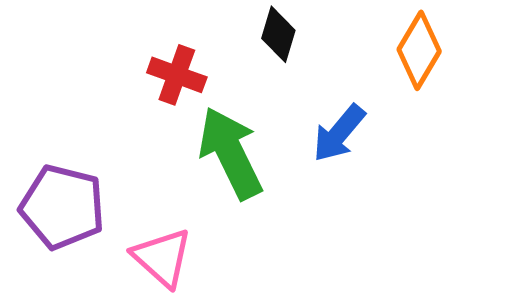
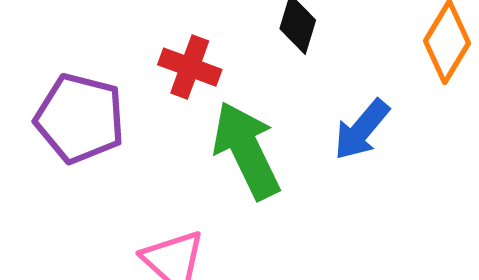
purple pentagon: (62, 207) -> (80, 118), moved

